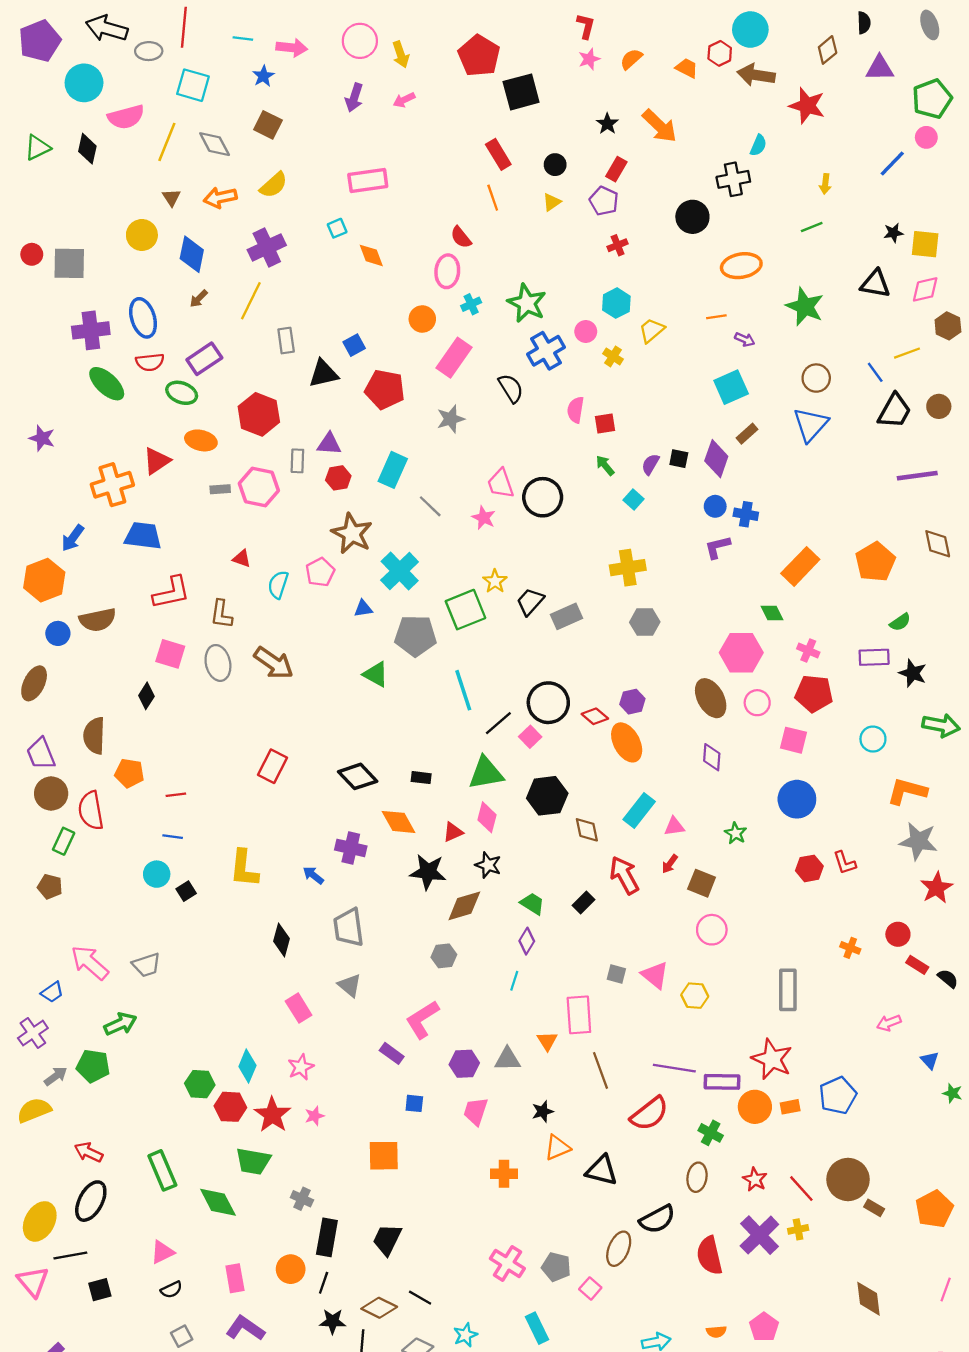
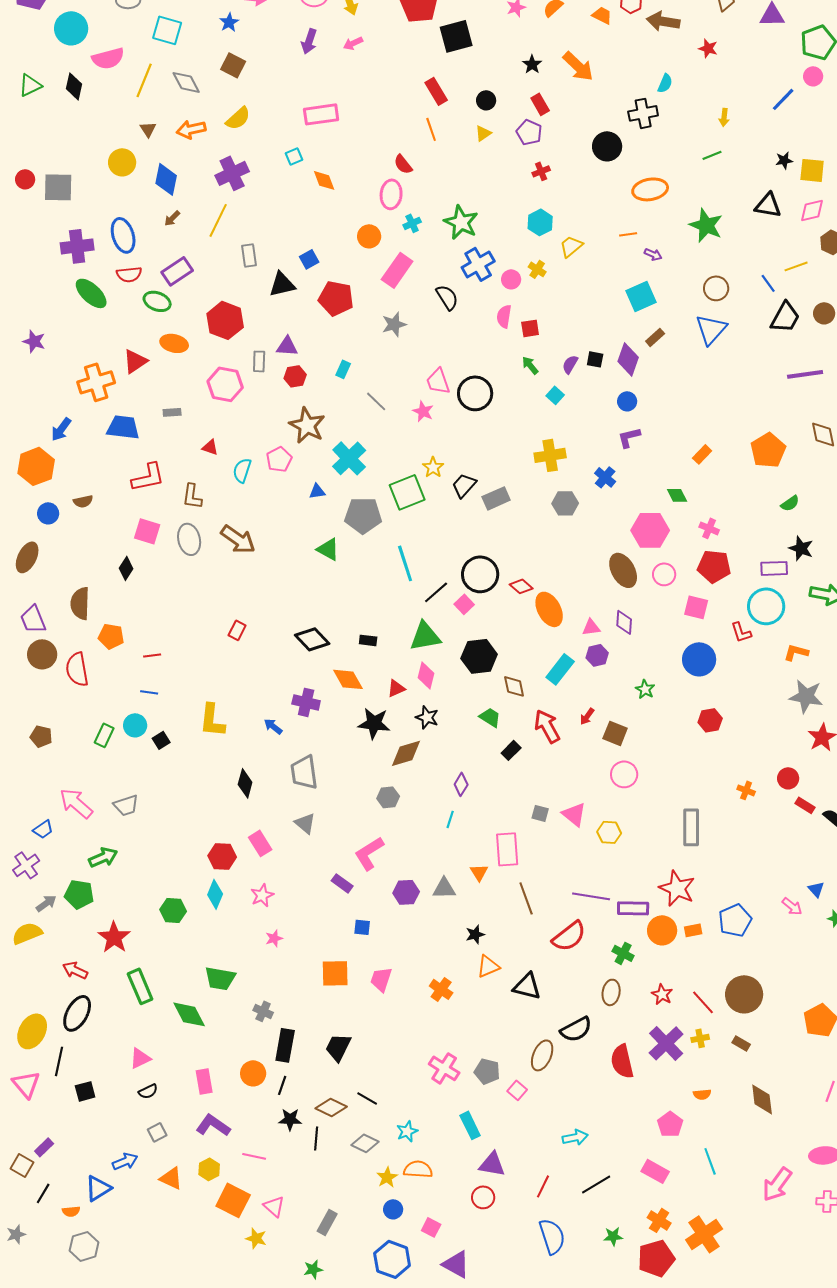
red star: (807, 106) -> (708, 48), size x0.6
red rectangle: (616, 169) -> (540, 104), turned -60
pink circle: (586, 331) -> (511, 279), moved
cyan rectangle: (393, 470) -> (343, 369), size x0.6
gray rectangle: (220, 489) -> (172, 412), moved
blue cross: (746, 514) -> (605, 477), moved, turned 30
orange rectangle: (800, 566) -> (702, 454), size x0.6
brown semicircle: (98, 620) -> (83, 501), size x0.6
purple rectangle: (874, 657) -> (774, 568), moved
purple hexagon: (632, 702) -> (597, 655), moved
cyan circle: (873, 739) -> (766, 606), size x1.6
red rectangle: (272, 766) -> (237, 630), size x0.7
orange L-shape: (907, 791) -> (796, 652), size x0.7
pink triangle: (674, 826) -> (591, 627), moved
green rectangle: (64, 841) -> (104, 735), moved
red L-shape: (845, 863) -> (741, 632), moved
green trapezoid: (532, 904) -> (490, 717), moved
pink arrow: (889, 1023) -> (792, 906), moved, turned -120
red hexagon: (230, 1107) -> (222, 856), moved
pink trapezoid: (476, 1111) -> (381, 979), moved
red star: (272, 1115) -> (114, 937), moved
orange cross: (504, 1174) -> (441, 989), turned 35
brown rectangle: (874, 1208) -> (741, 1043), moved
black line: (70, 1256) -> (59, 1061), turned -68
orange semicircle: (716, 1332) -> (702, 1094), moved

